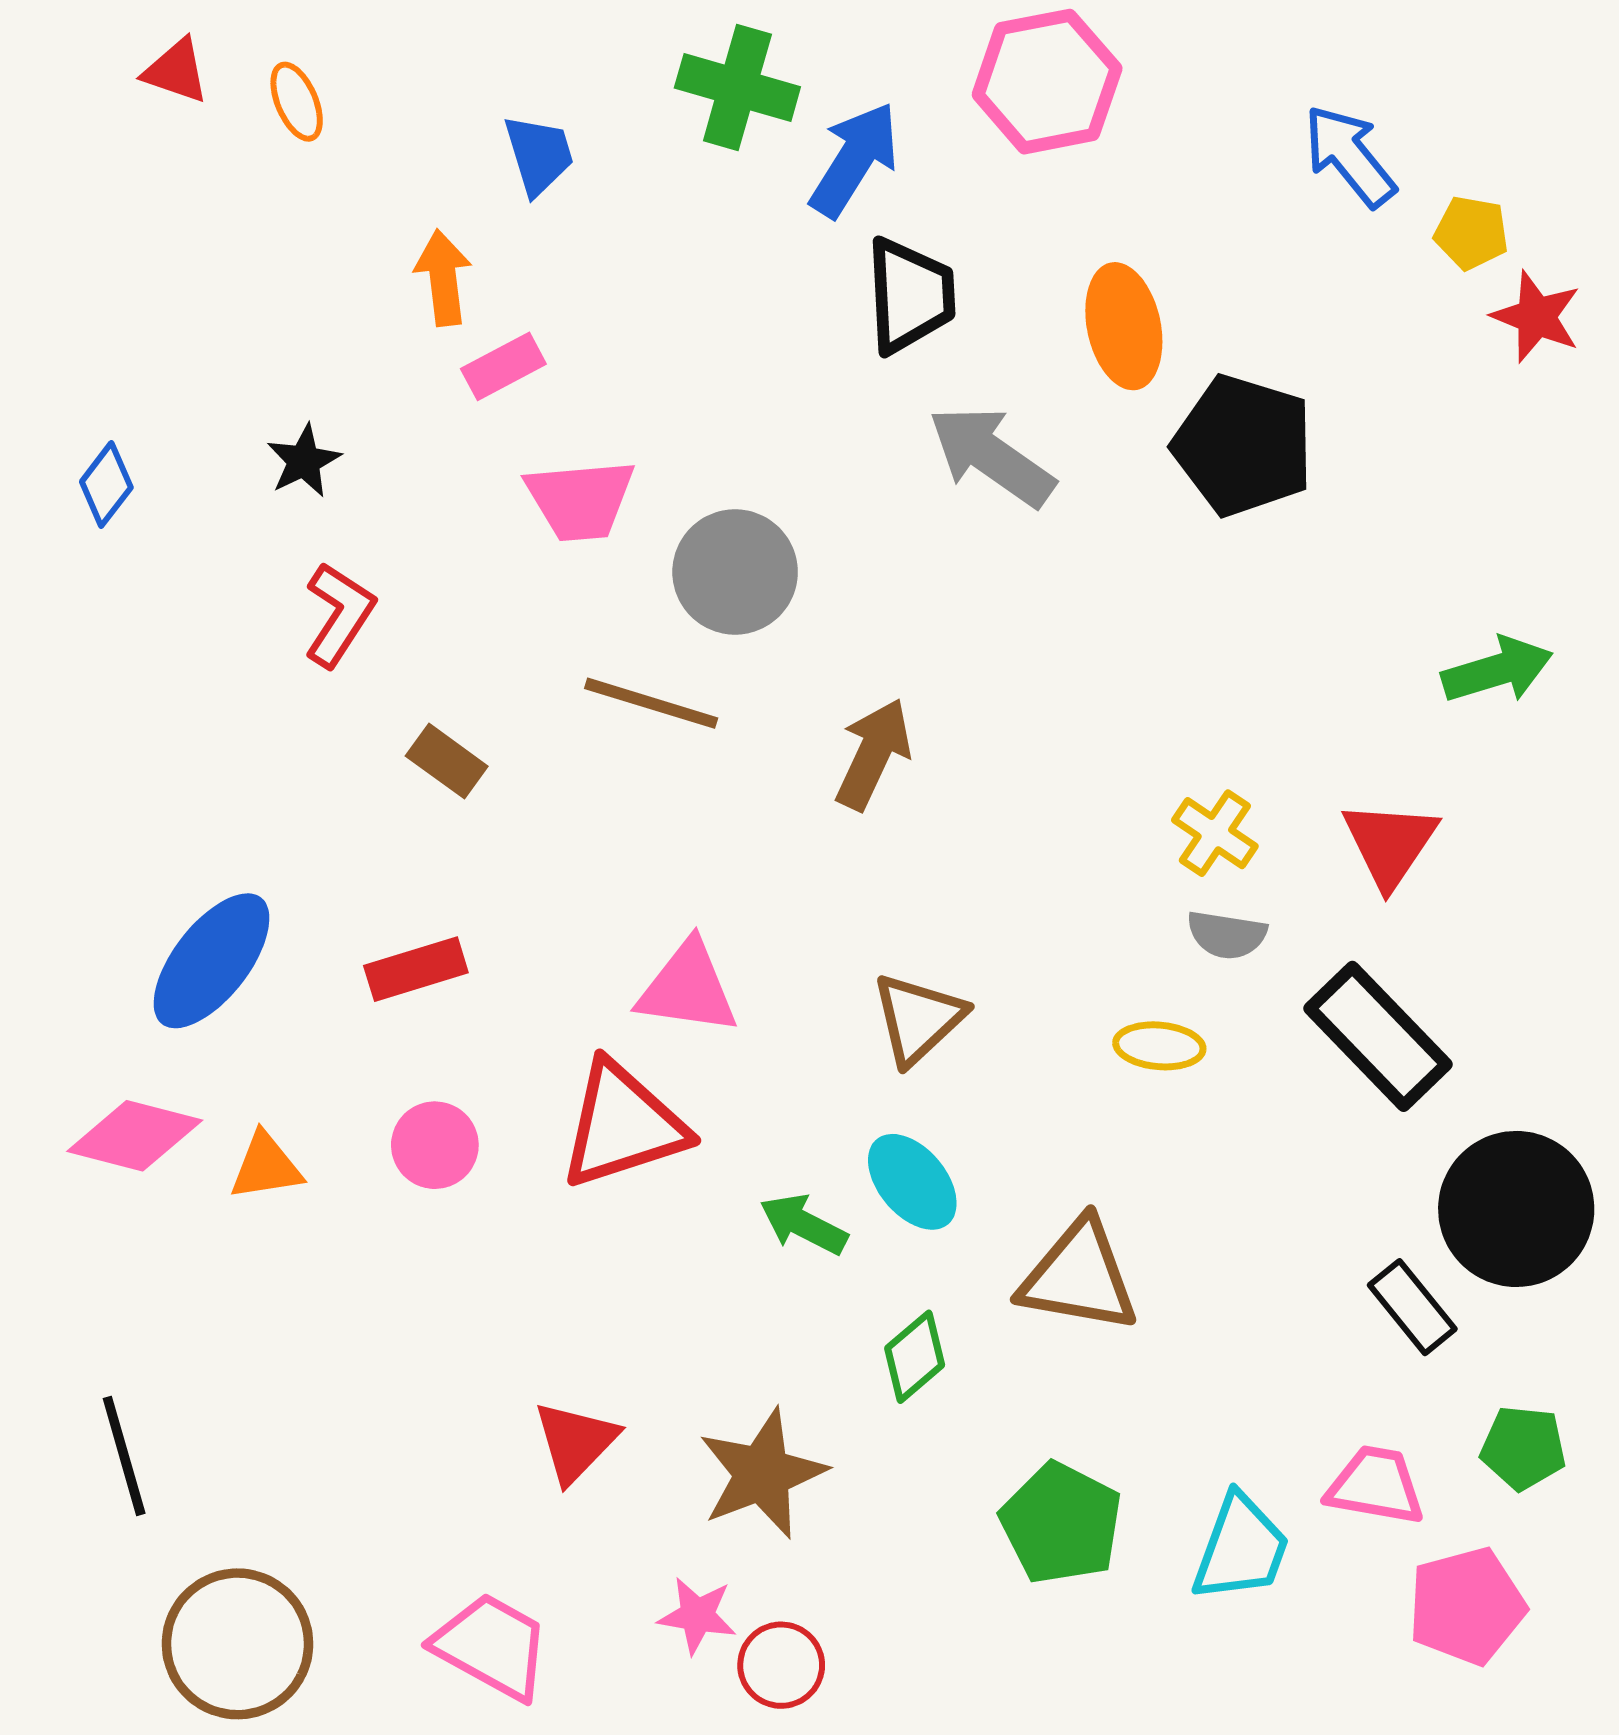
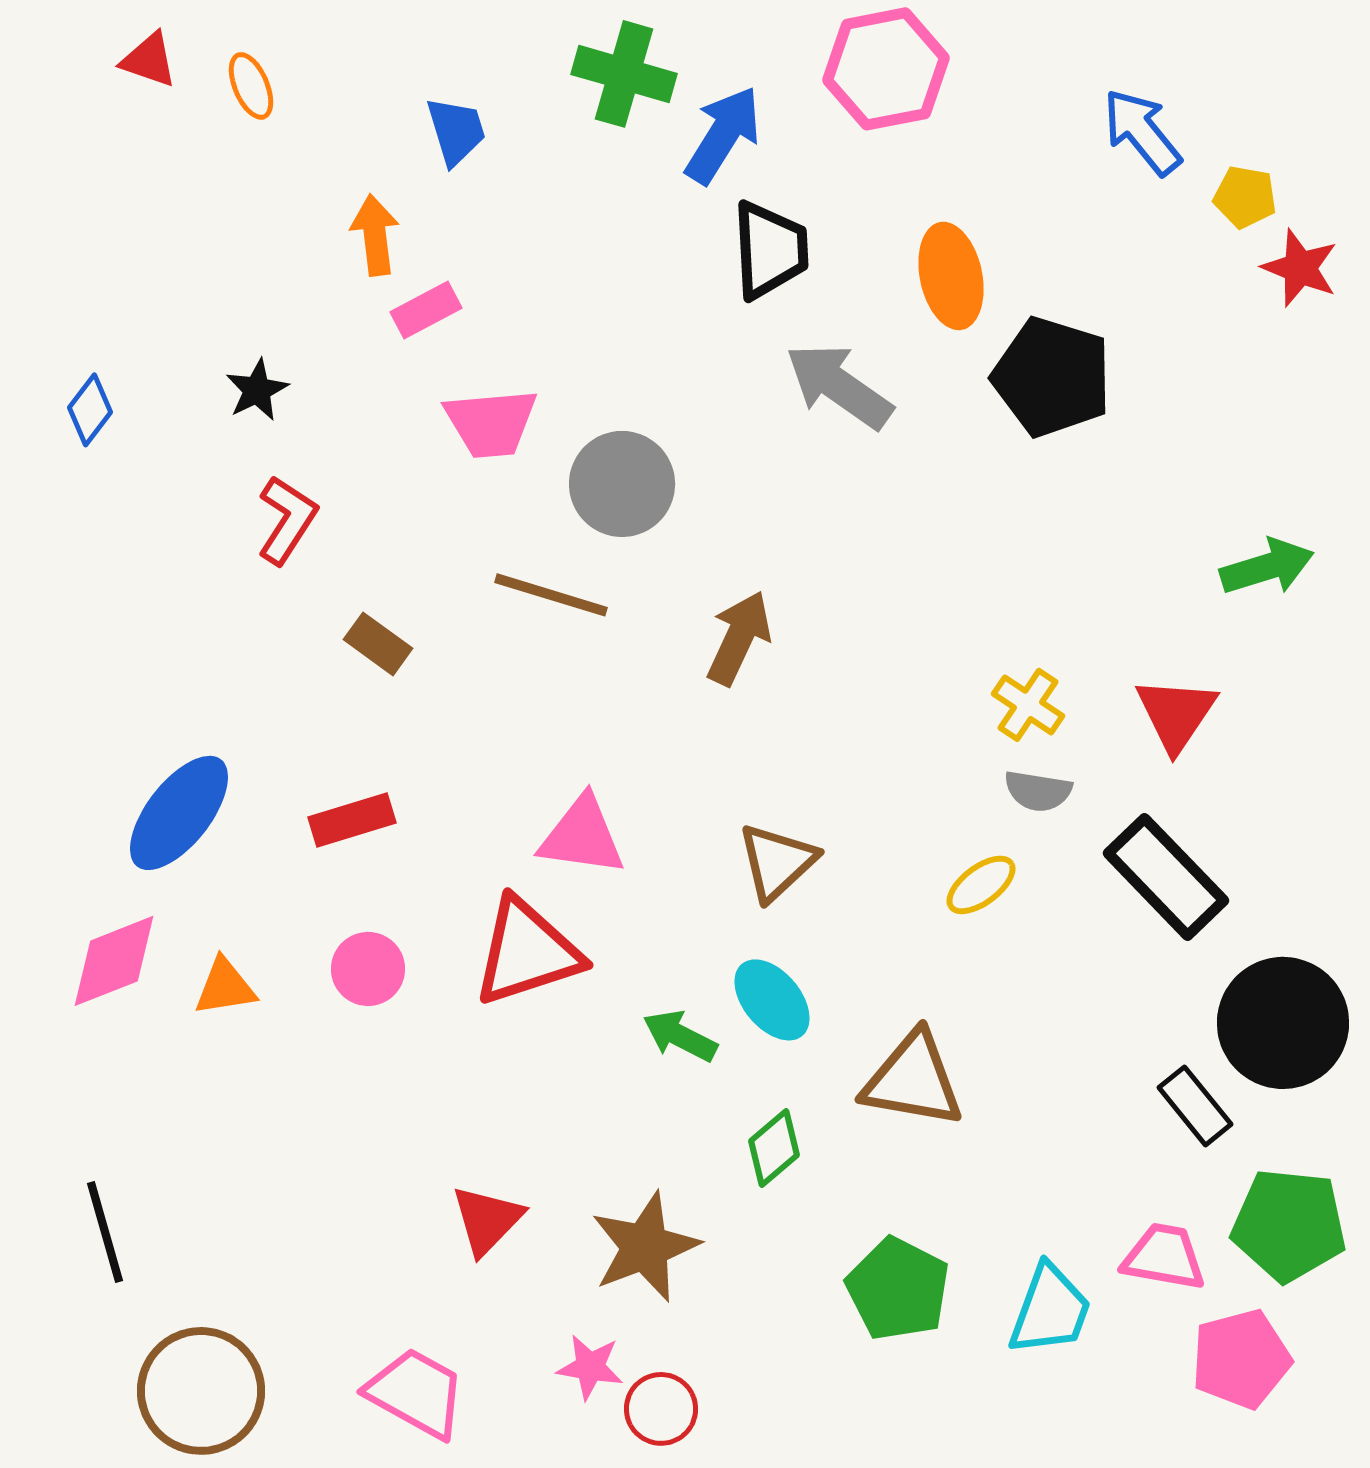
yellow ellipse: (1159, 1046) -> (981, 885), turned -42
pink diamond: (135, 1136) -> (114, 961), turned -36
green pentagon: (1523, 1448) -> (1289, 1225), size x1.6

